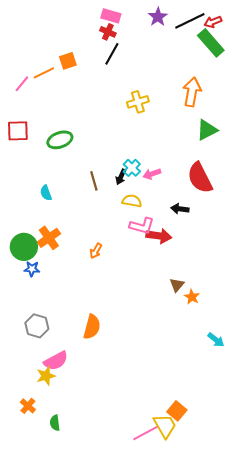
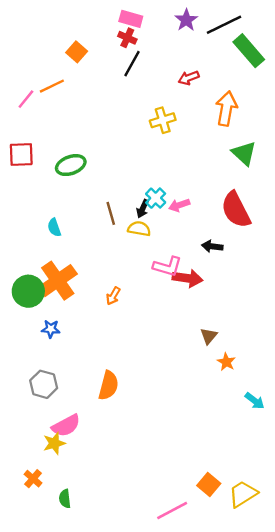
red arrow: (213, 22) -> (189, 78), moved
orange square: (68, 61) -> (77, 52), moved, turned -30
green triangle: (207, 130) -> (244, 153), turned -50
yellow semicircle: (132, 201) -> (139, 229), moved
orange cross: (49, 238) -> (58, 281), size x1.4
blue star: (32, 269) -> (51, 329), moved
orange star: (192, 297) -> (226, 362), moved
yellow trapezoid: (165, 426) -> (243, 494), moved, turned -92

